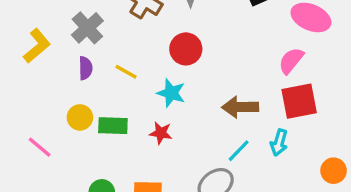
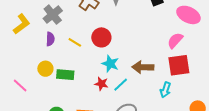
red circle: (186, 49) -> (101, 37), moved
cyan star: (171, 93) -> (110, 64), moved
red star: (161, 133) -> (101, 84), moved
cyan line: (239, 151) -> (121, 85), moved

